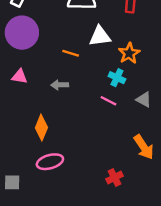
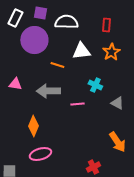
purple circle: (22, 33) -> (34, 40), moved
orange star: (129, 53) -> (111, 52), moved
gray arrow: (60, 85) -> (48, 91), size x1.6
pink line: (108, 101) -> (77, 104), moved, turned -32

